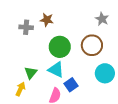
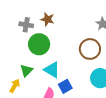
green circle: (60, 47) -> (39, 44), moved

